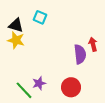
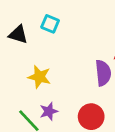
yellow star: (16, 40) -> (39, 77), moved

